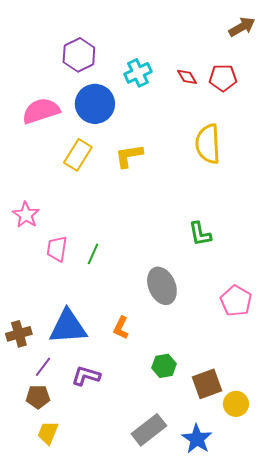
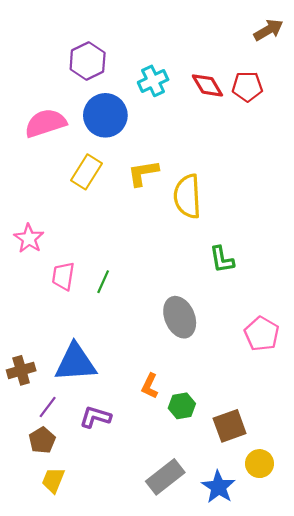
red diamond: (187, 77) -> (207, 85), size x1.4
yellow semicircle: (208, 144) -> (187, 196), moved
orange L-shape: (121, 328) -> (150, 386), moved
brown pentagon: (38, 397) -> (42, 440), turned -30
yellow circle: (236, 404) -> (260, 464), moved

